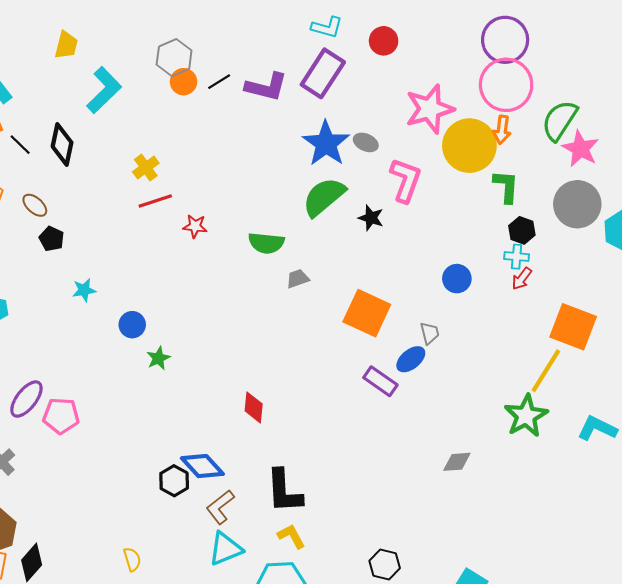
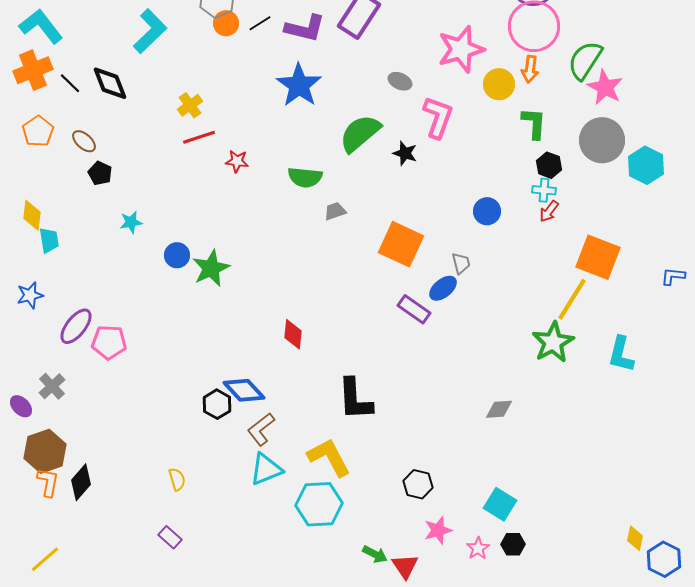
blue star: (326, 143) -> (299, 85), moved
black diamond: (62, 145) -> (110, 83), turned -33
yellow circle: (469, 146) -> (499, 84), size x0.6
green star: (158, 358) -> (211, 268), moved, size x1.6
cyan L-shape: (597, 428) -> (621, 354), turned -102
gray diamond: (457, 462) -> (499, 409), moved
black L-shape: (284, 491) -> (355, 399), moved
yellow L-shape: (291, 536) -> (329, 457), size x1.6

